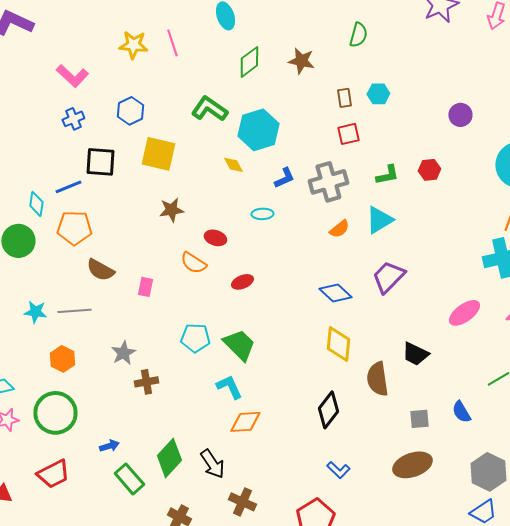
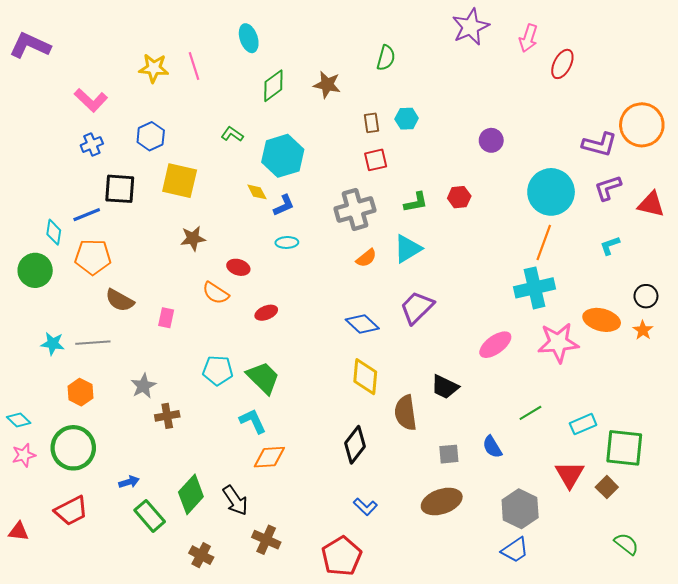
green L-shape: (209, 109) -> (232, 134), size x0.6
blue L-shape: (284, 178) -> (284, 205), moved

